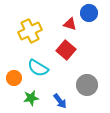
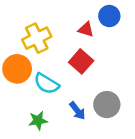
orange circle: (14, 78) -> (17, 69), moved, size x1.5
blue arrow: (60, 101) -> (77, 111), moved

